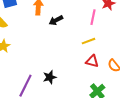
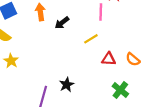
yellow line: (88, 41) -> (91, 39), moved

